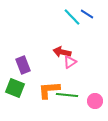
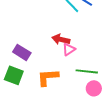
purple rectangle: (23, 65) -> (22, 52), turned -36
green line: (67, 95) -> (87, 71), moved

